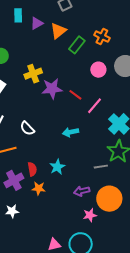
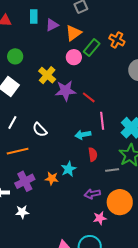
pink circle: (98, 70) -> (74, 57), moved
yellow cross: (33, 74) -> (47, 75), turned -30
pink line: (94, 106) -> (102, 121), moved, turned -48
red semicircle: (32, 169) -> (93, 154), moved
orange star: (39, 188) -> (52, 178), moved

